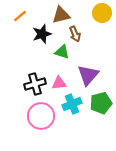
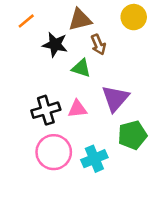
black star: (42, 34) -> (55, 45), turned 30
cyan cross: (72, 104) -> (94, 159), moved

